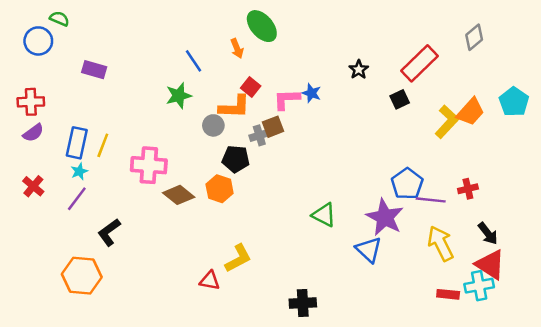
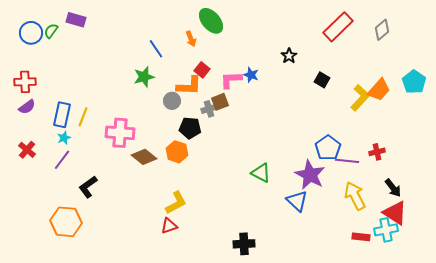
green semicircle: (59, 19) -> (51, 31), moved, turned -77
red rectangle: (420, 63) -> (338, 27), moved
purple rectangle: (94, 70) -> (76, 20), moved
black square: (400, 99) -> (322, 80), turned -35
yellow L-shape: (238, 258) -> (176, 203), moved
red triangle: (210, 281) -> (169, 226), turned -30

